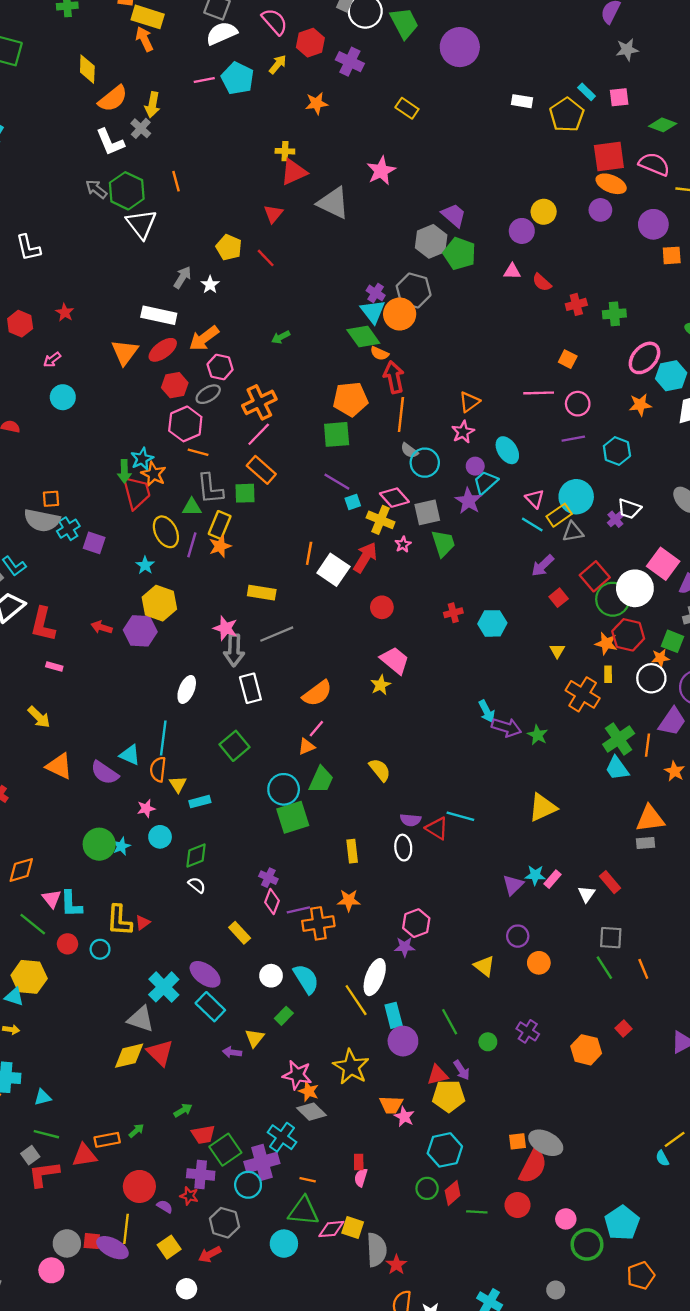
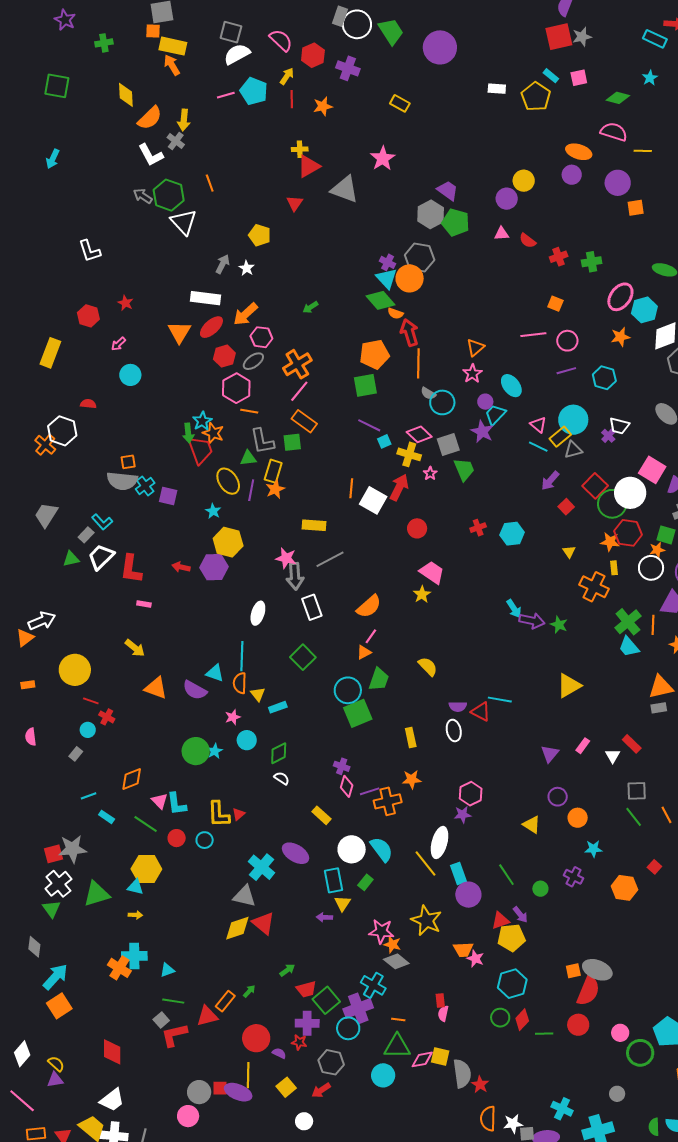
red square: (609, 156) -> (559, 37), moved
red line: (266, 258) -> (292, 99), moved, turned 48
cyan star: (535, 875) -> (594, 849), moved
white circle: (271, 976) -> (352, 849), size x1.4
cyan rectangle: (210, 1007) -> (333, 880), moved, turned 40
orange rectangle: (107, 1140) -> (225, 1001), turned -35

